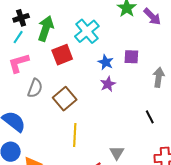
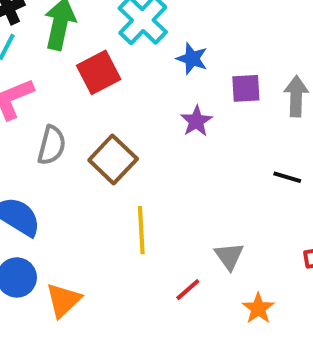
purple square: (131, 57) -> (246, 88), moved
blue star: (106, 62) -> (192, 59), moved
black line: (150, 117) -> (287, 177), turned -40

